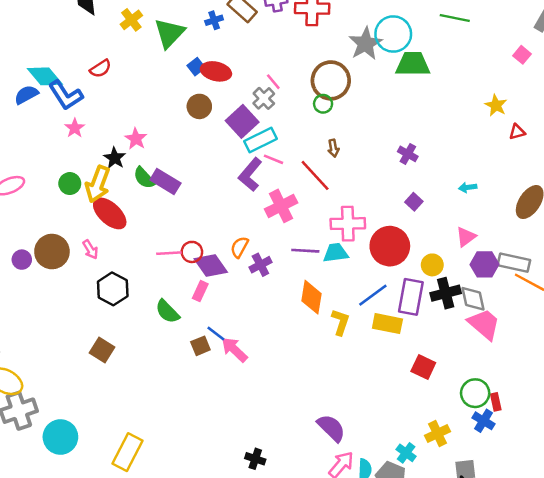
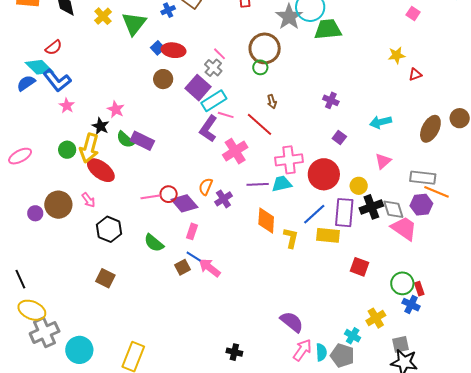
red semicircle: (100, 69) -> (54, 48), moved
yellow star: (496, 105) -> (396, 55), turned -30
cyan arrow: (468, 187) -> (381, 122), size x1.5
purple hexagon: (484, 264) -> (421, 205), moved
pink rectangle: (200, 291) -> (192, 231), moved

